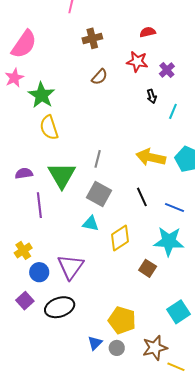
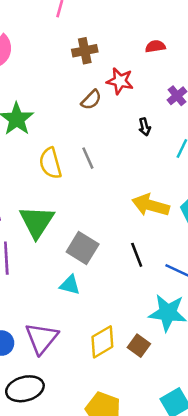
red star: (137, 62) -> (120, 81), moved
black arrow: (152, 96) -> (145, 127), moved
yellow semicircle: (49, 128) -> (50, 163), moved
gray line: (98, 159) -> (88, 158), moved, turned -42
yellow diamond: (120, 238) -> (102, 342), moved

